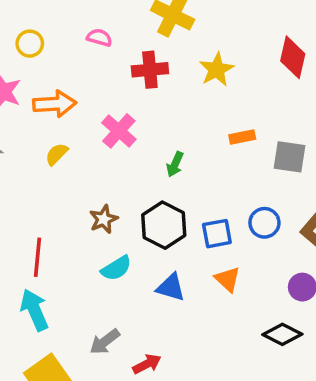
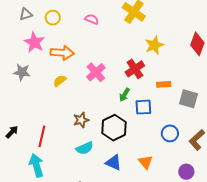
red cross: (150, 70) -> (135, 69), moved, turned -36
blue square: (217, 234) -> (143, 107), moved

